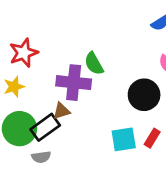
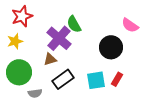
purple cross: (74, 83) -> (59, 38), turned 35
black rectangle: (45, 127) -> (63, 79), moved

